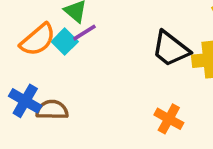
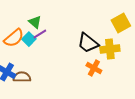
orange cross: (169, 119) -> (94, 68), moved

